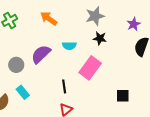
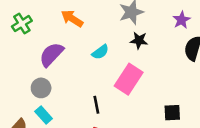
cyan semicircle: (69, 46) -> (100, 52), turned -32
purple semicircle: (41, 54) -> (51, 54), moved
gray circle: (16, 65) -> (41, 88), moved

